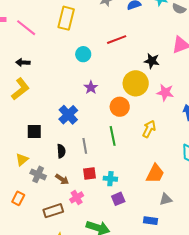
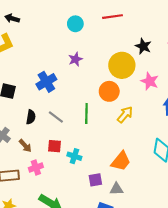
orange circle: (120, 107) -> (109, 91), moved
gray line: (85, 146) -> (56, 117), turned -56
purple square: (118, 199) -> (95, 180), moved
gray triangle: (166, 199) -> (116, 189), moved

